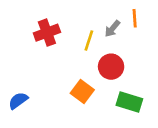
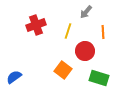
orange line: (135, 18) -> (103, 32), moved
gray arrow: (112, 29) -> (86, 12), moved

